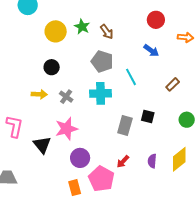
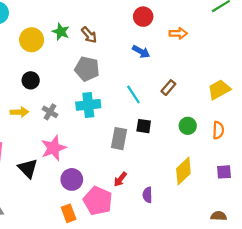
cyan line: (131, 77) -> (133, 95), moved
purple semicircle: (152, 161) -> (147, 195), moved

